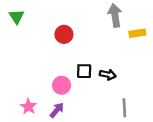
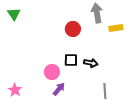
red circle: (64, 34) -> (73, 29), moved
pink star: (28, 107) -> (15, 90), moved
purple arrow: (57, 110) -> (59, 89), moved

